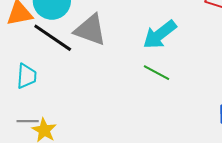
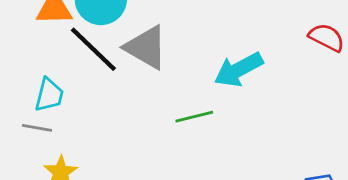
green line: (157, 73) -> (194, 117), moved, turned -52
gray line: (28, 121) -> (37, 128), moved

